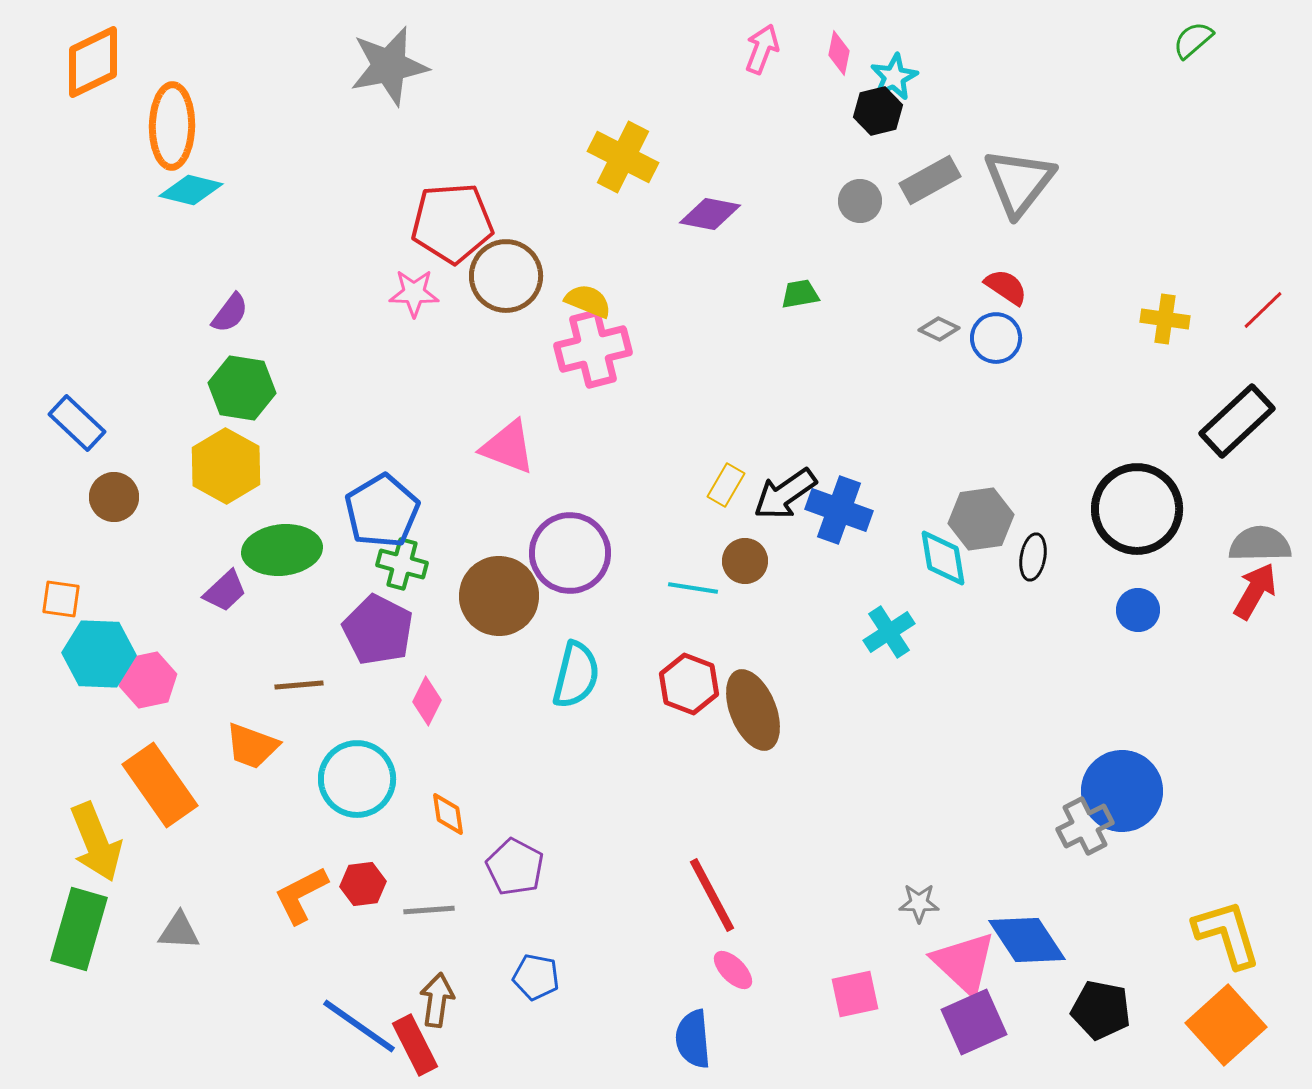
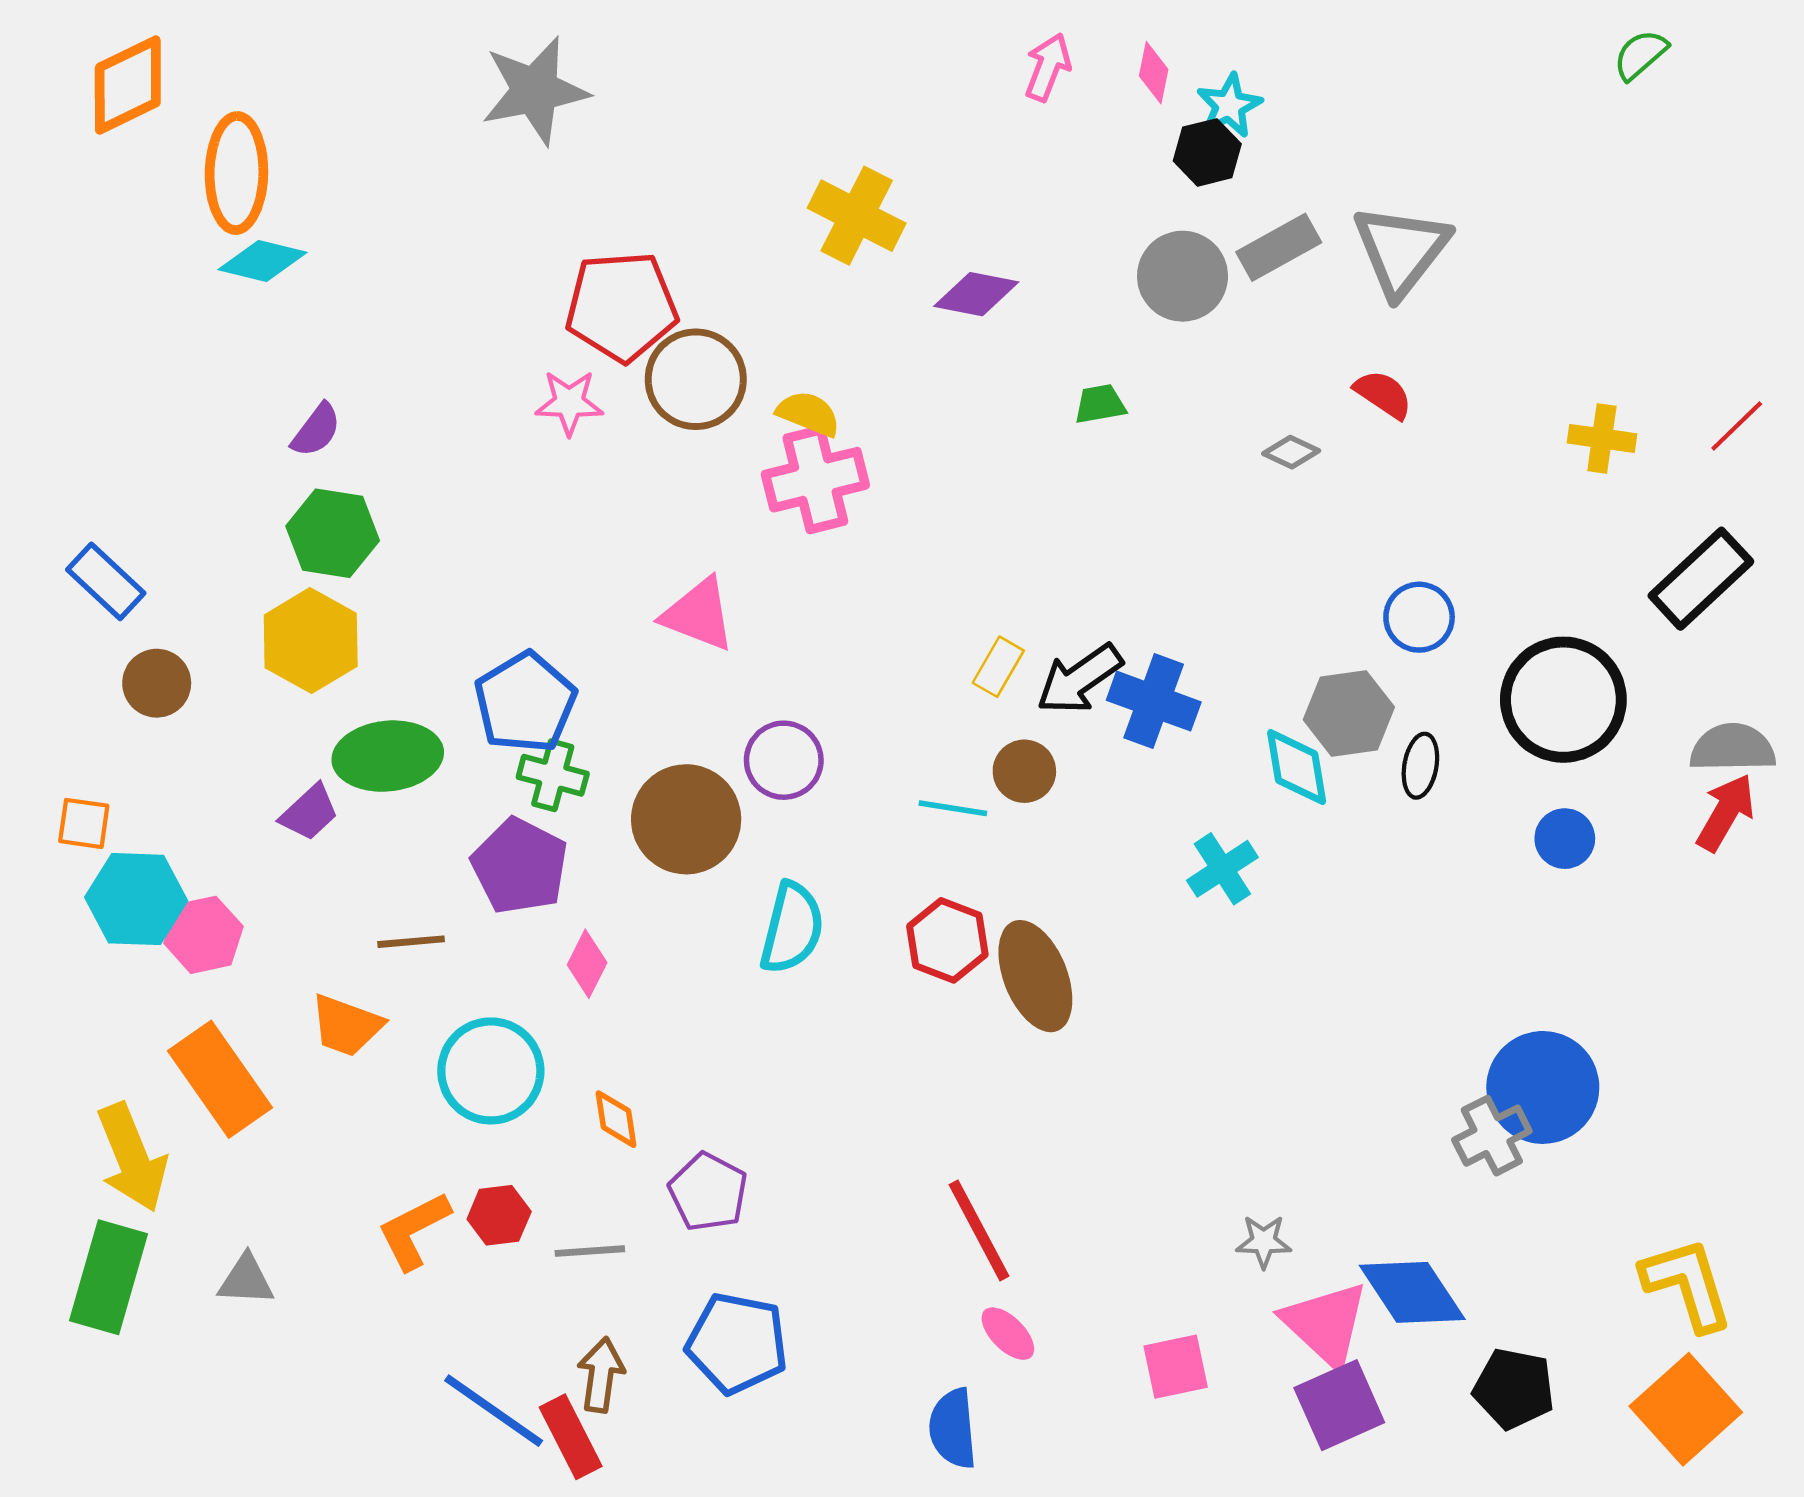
gray circle: (860, 201) -> (1183, 276), size x1.5
blue circle: (996, 338) -> (1419, 617), moved
purple circle: (570, 553) -> (784, 760), size x0.7
blue pentagon: (536, 977) -> (737, 1343), size x1.6

